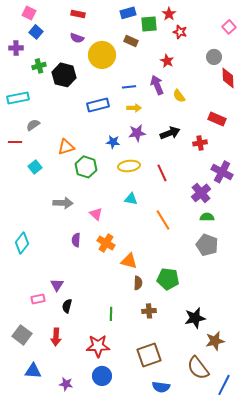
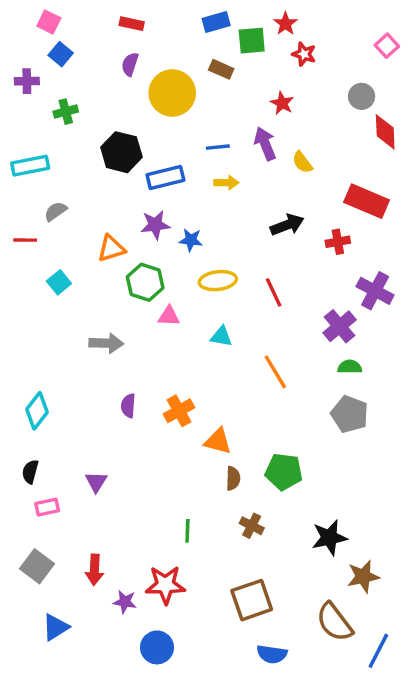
purple semicircle: (77, 38) -> (130, 64), turned 88
black hexagon: (64, 75) -> (121, 152), moved
red rectangle: (217, 119) -> (367, 201), size x1.4
purple star: (137, 133) -> (155, 225), moved
pink triangle: (96, 214) -> (169, 316), moved, turned -40
orange cross: (106, 243) -> (179, 411), turned 30
pink rectangle: (38, 299) -> (47, 507), moved
black semicircle: (67, 306) -> (30, 472), moved
brown cross: (149, 311) -> (252, 526), turned 32
blue triangle: (33, 371) -> (56, 627), turned -36
blue circle: (102, 376) -> (157, 647), moved
purple star: (66, 384) -> (125, 602), moved

